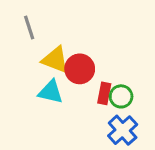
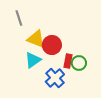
cyan triangle: (51, 92) -> (33, 60), turned -48
blue cross: (123, 130) -> (55, 78), moved

